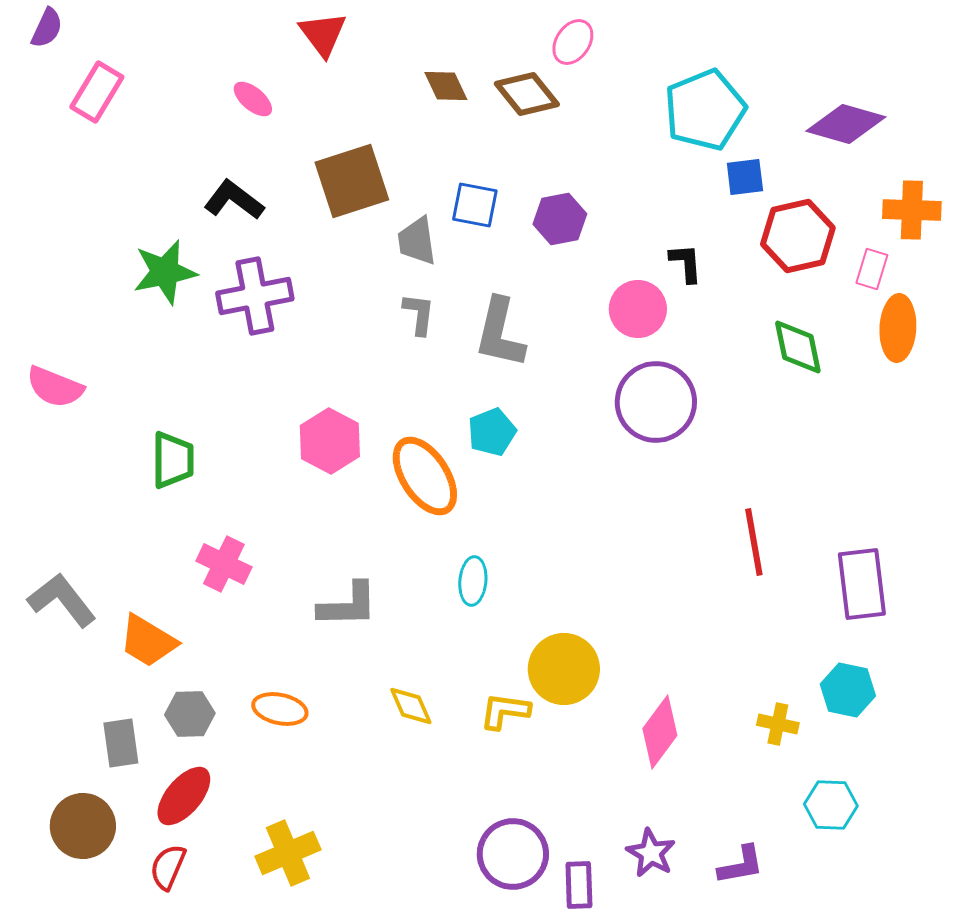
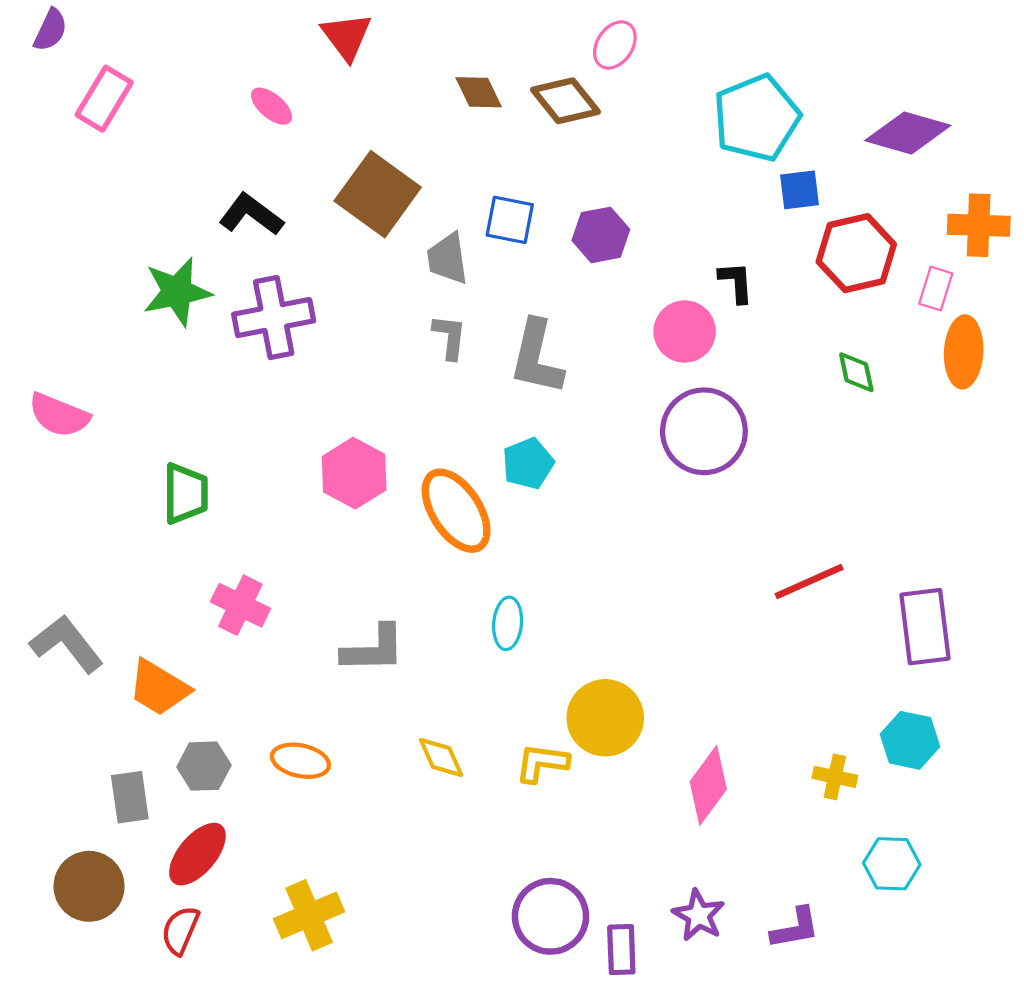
brown square: (352, 181) -> (378, 194), turned -36
green diamond: (798, 347) -> (856, 372), size x0.7
red line: (754, 542) -> (809, 582), turned 76

